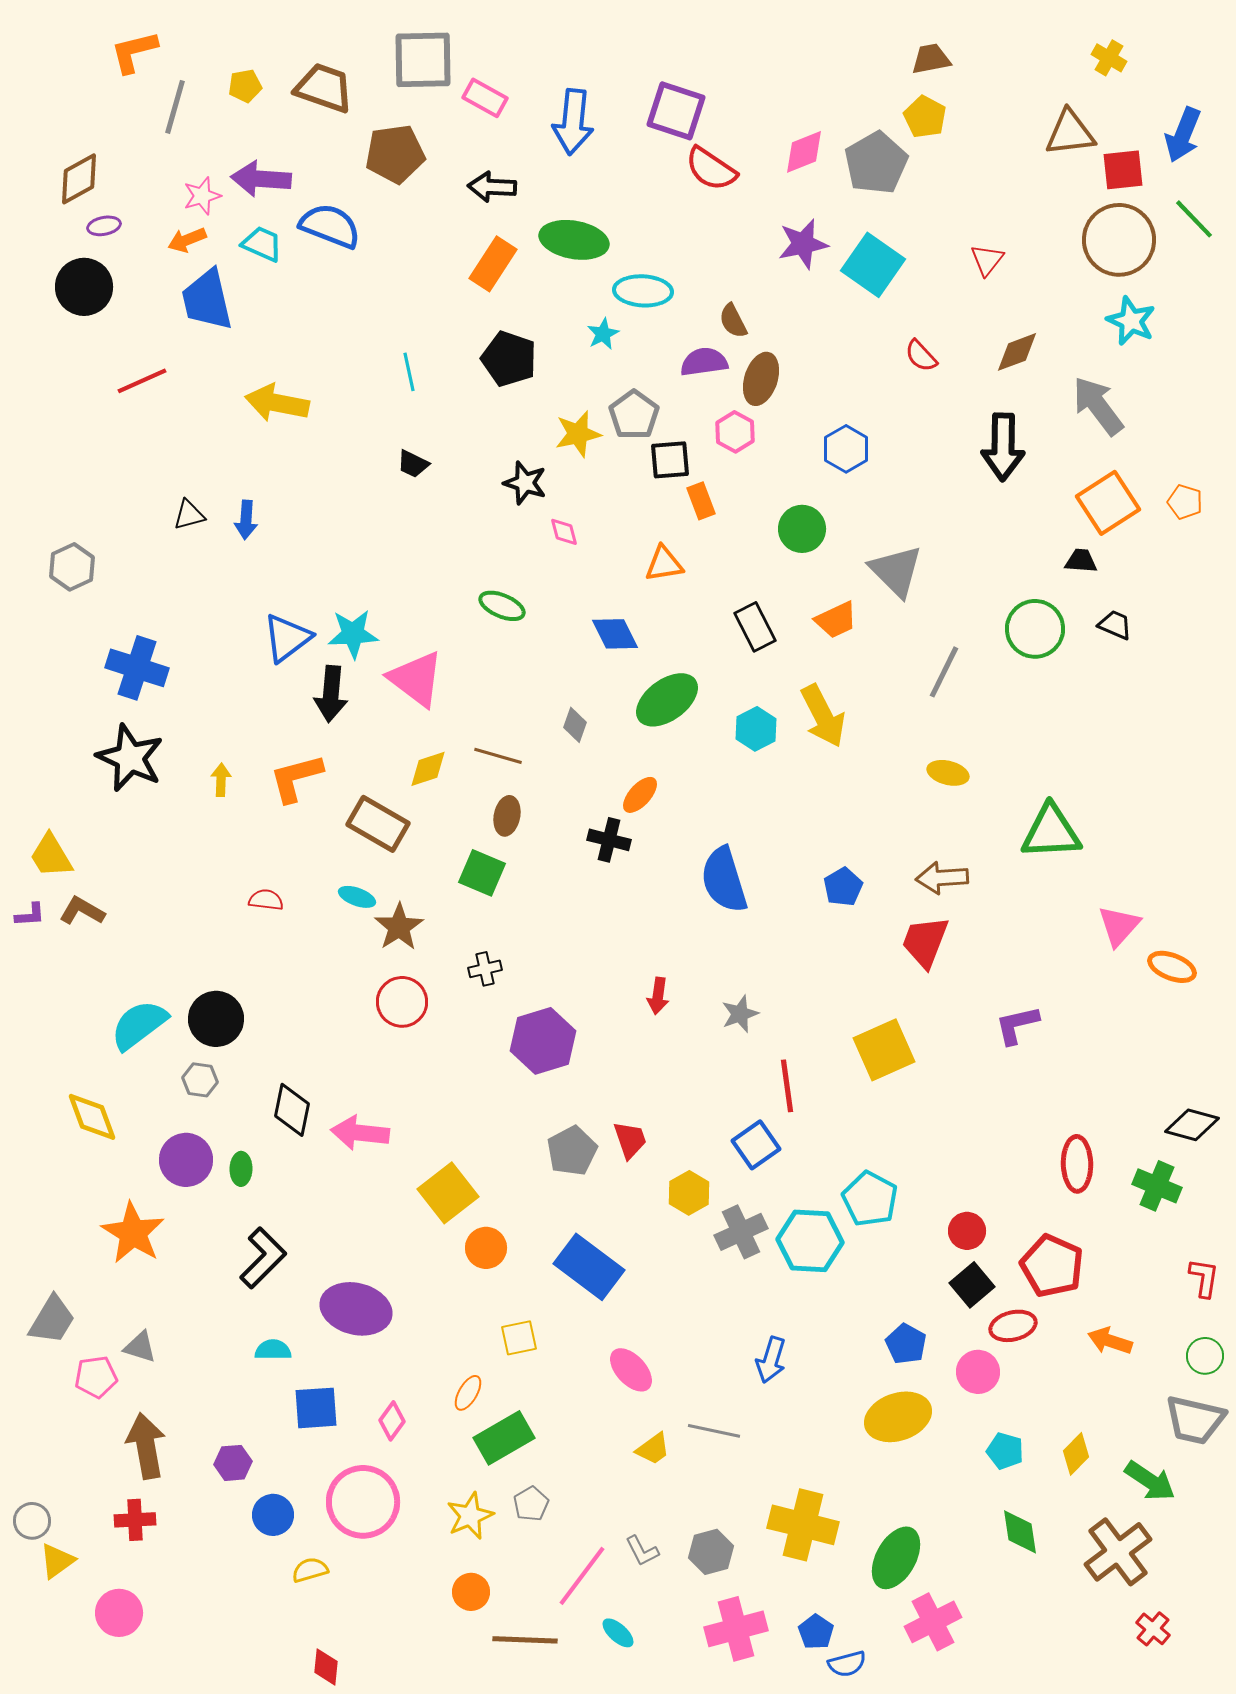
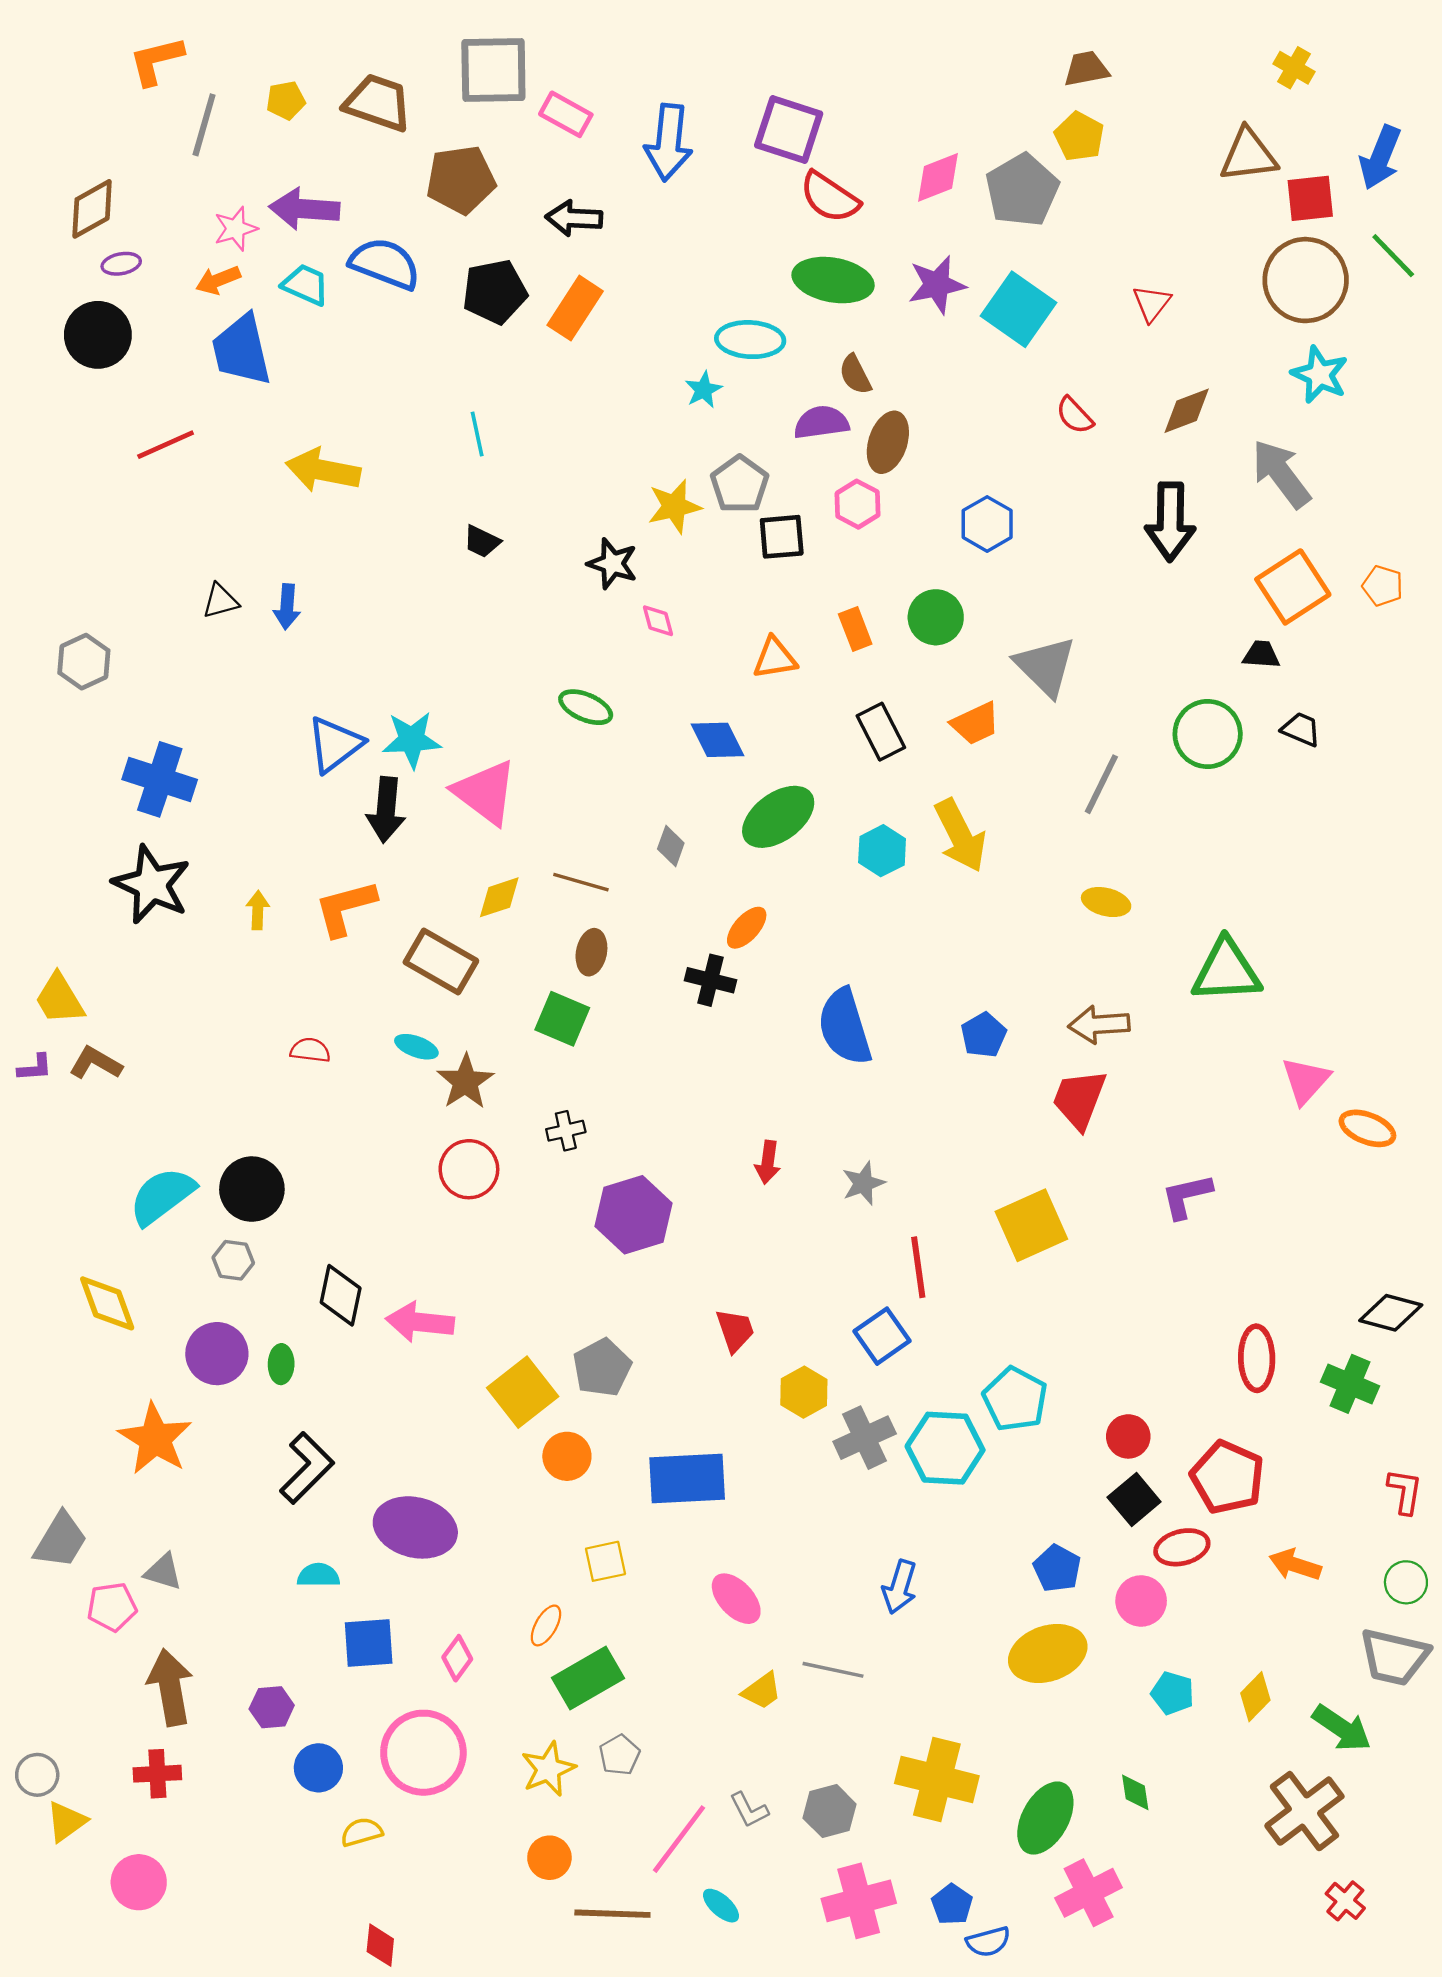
green ellipse: (574, 240) -> (833, 280), moved
black pentagon: (509, 359) -> (495, 292), moved, turned -30
orange rectangle: (701, 501) -> (855, 629), moved
gray pentagon: (572, 1151) -> (602, 1368), moved
blue rectangle: (589, 1267) -> (687, 1478), turned -40
green diamond: (1020, 1532) -> (1135, 1792), moved, size x0.7

